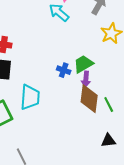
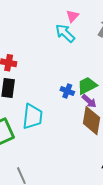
purple arrow: (86, 79) -> (89, 101), turned -56

